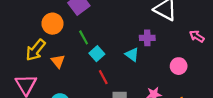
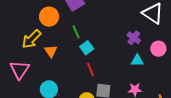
purple cross: (147, 38) -> (134, 38), turned 32
cyan triangle: (132, 55) -> (137, 61), moved, turned -40
pink circle: (179, 66) -> (158, 49), moved

